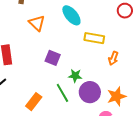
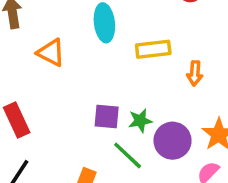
cyan ellipse: (71, 15) -> (104, 23), turned 50
purple square: (53, 58) -> (107, 116), moved

